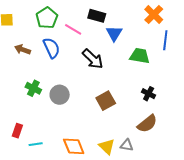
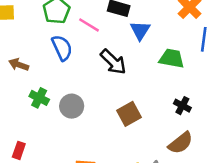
brown arrow: (23, 49) -> (19, 65), moved

